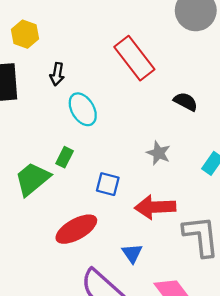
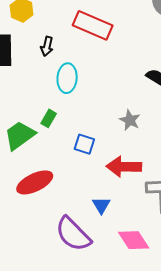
red rectangle: (134, 58) -> (93, 25), moved, turned -33
cyan ellipse: (83, 109) -> (67, 78), turned 32
red ellipse: (76, 229) -> (35, 182), moved

